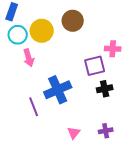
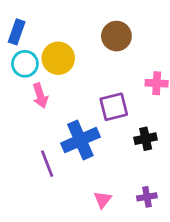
brown circle: (73, 21) -> (116, 36), moved
purple square: (95, 66) -> (114, 107), moved

